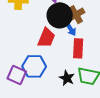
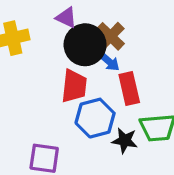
blue hexagon: (34, 66) -> (95, 118), moved

